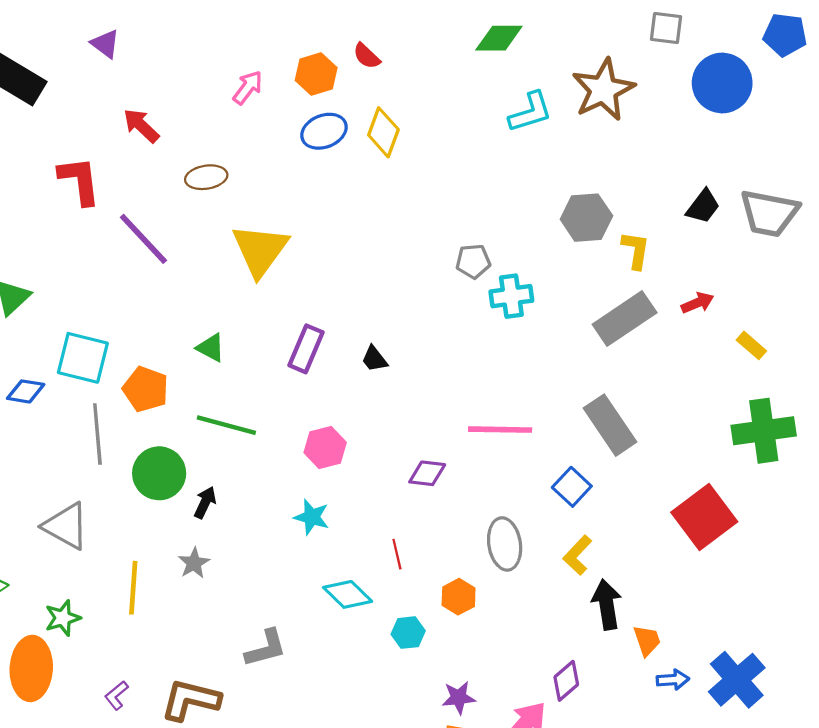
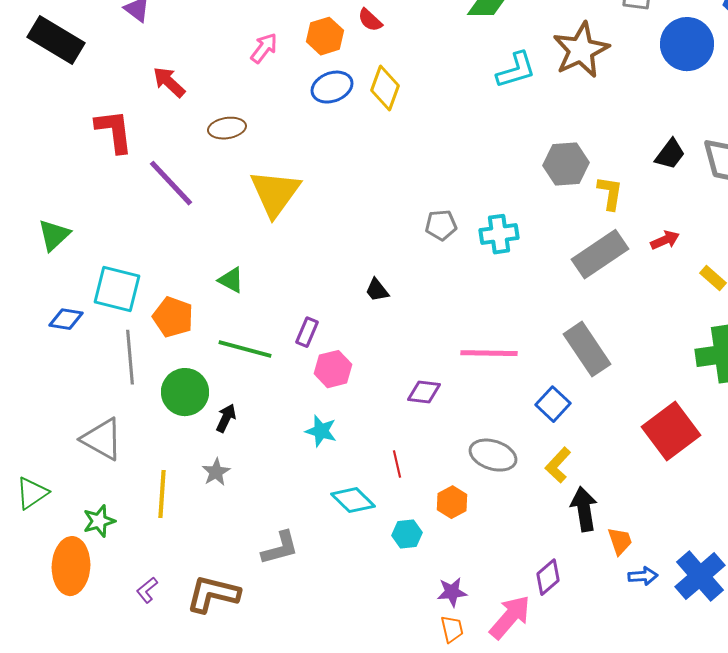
gray pentagon: (473, 261) -> (441, 225), moved
purple rectangle: (306, 349) -> (307, 332), moved, size x0.7
gray ellipse: (505, 544) -> (493, 455), turned -63

